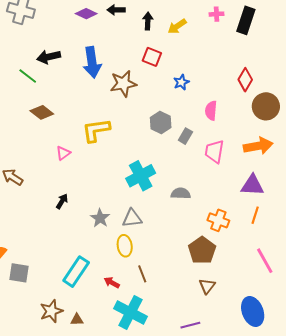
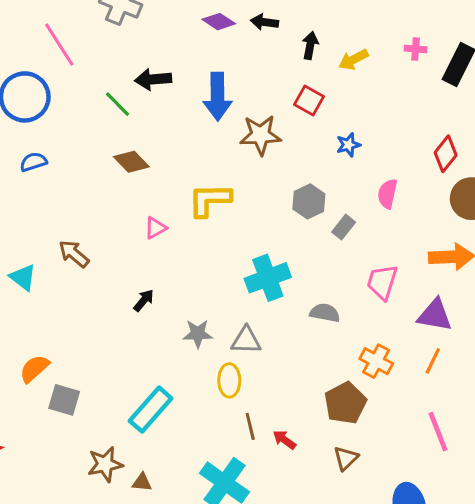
pink trapezoid: (214, 151) -> (382, 282), moved
gray star: (100, 218) -> (198, 334), turned 30
red arrow: (112, 283) -> (284, 440), moved

